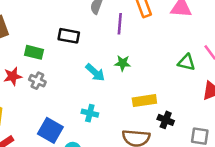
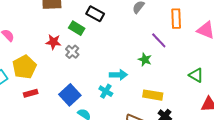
purple line: (120, 24) -> (159, 40), moved, turned -66
black rectangle: (69, 36) -> (95, 14), moved
cyan arrow: (95, 72) -> (118, 75), moved, turned -60

